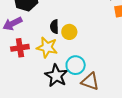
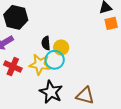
red cross: (20, 48) -> (13, 67), turned 36
cyan circle: (76, 65) -> (55, 60), moved

